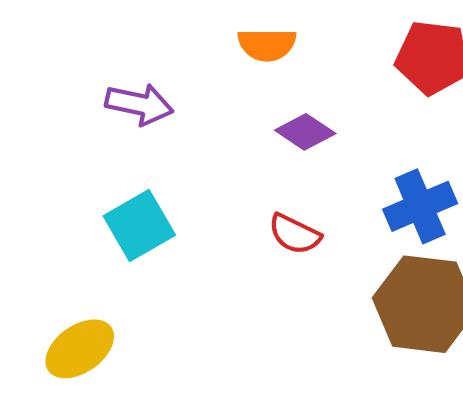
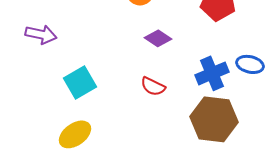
purple arrow: (139, 104) -> (41, 34), moved
yellow ellipse: (80, 349) -> (75, 134), moved

